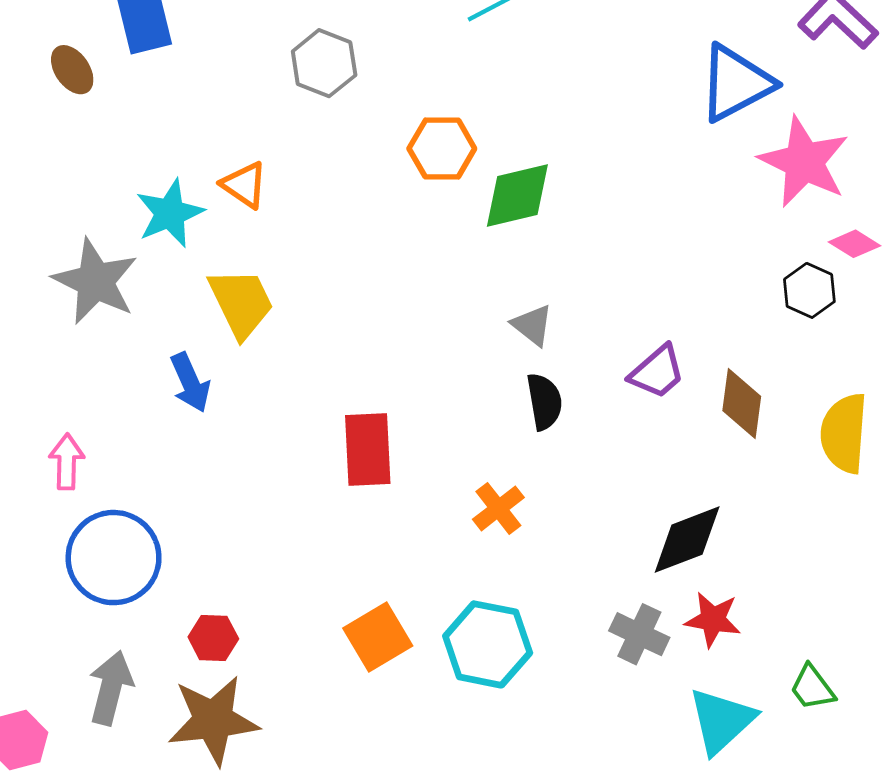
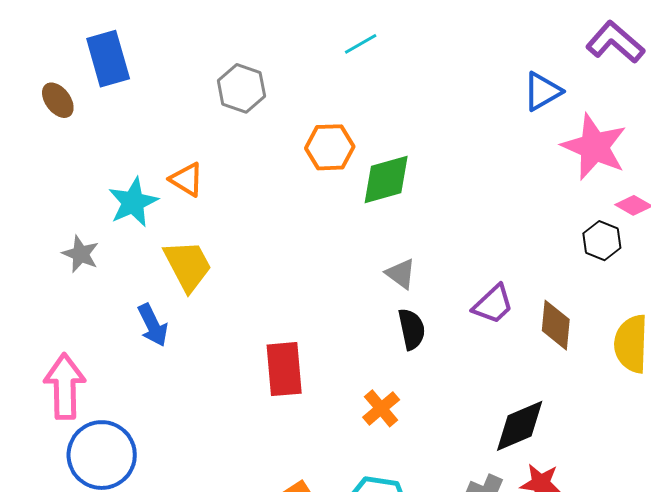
blue triangle: (736, 83) -> (542, 91), size x0.7
gray star: (95, 281) -> (81, 254), size x0.6
pink arrow: (67, 462) -> (65, 386), size x1.6

